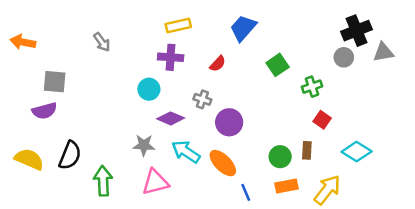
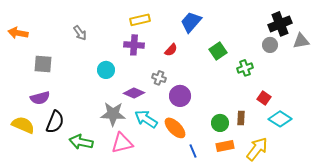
cyan circle: (149, 89) -> (106, 70), moved
purple semicircle: (44, 111) -> (40, 98), moved
red square: (322, 120) -> (264, 98), moved
gray star: (144, 145) -> (113, 114), size x1.4
green arrow: (103, 181) -> (81, 142), turned -75

